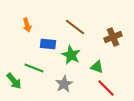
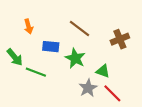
green arrow: (14, 81) -> (15, 57), moved
gray star: (64, 84) -> (88, 88), moved

